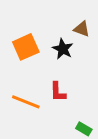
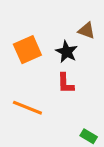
red L-shape: (58, 92) -> (65, 83), moved

